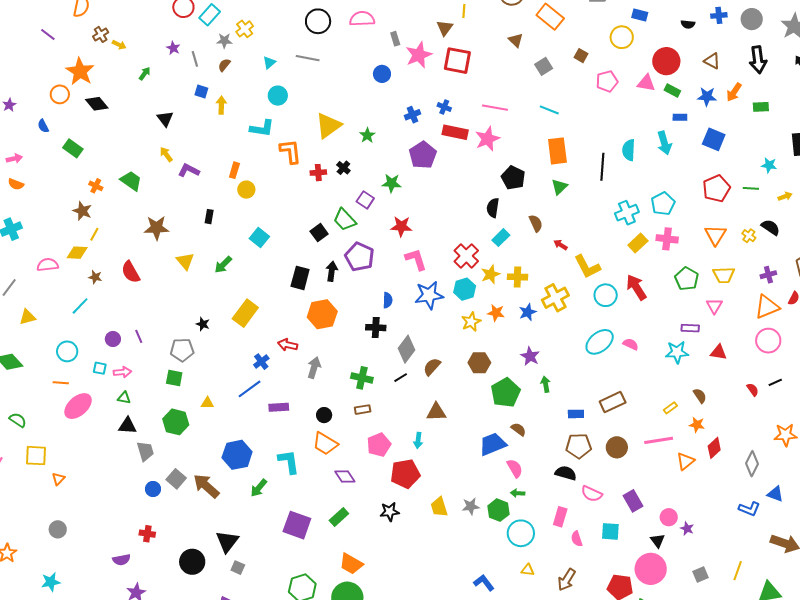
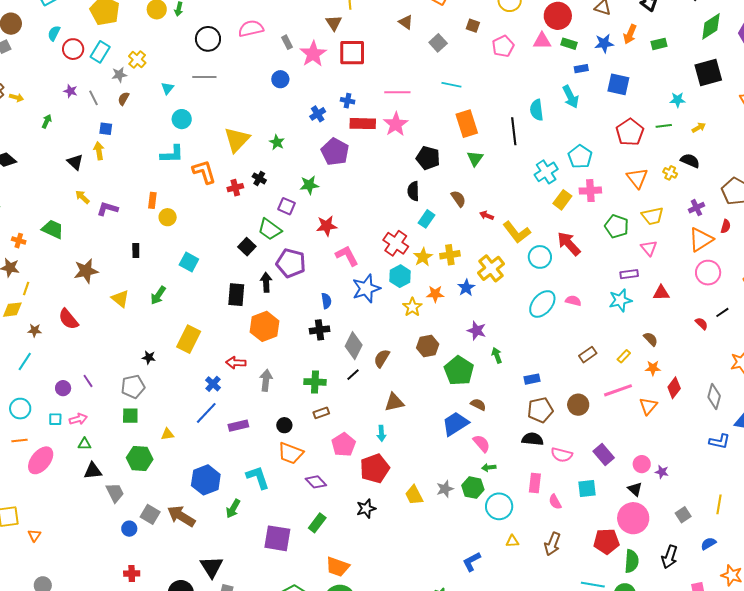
yellow arrow: (221, 105) -> (99, 151), moved
brown rectangle: (613, 402) -> (588, 355), moved, size x0.7
blue L-shape: (484, 583) -> (472, 562), turned -70

